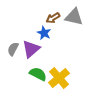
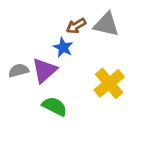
gray semicircle: (13, 49) -> (19, 70), turned 48
yellow cross: (59, 78) -> (109, 83), moved

